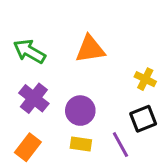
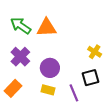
orange triangle: (90, 49) -> (47, 28), moved

